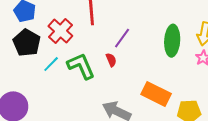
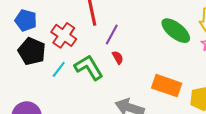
purple line: (122, 38) -> (112, 34), moved
green ellipse: (172, 41) -> (176, 31), turned -48

